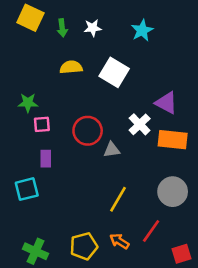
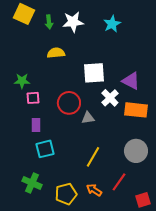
white star: (93, 28) -> (73, 22), size x1.5
white square: (114, 72) -> (94, 73), moved, turned -35
cyan square: (27, 189) -> (45, 149), moved
green cross: (36, 251) -> (32, 183), moved

